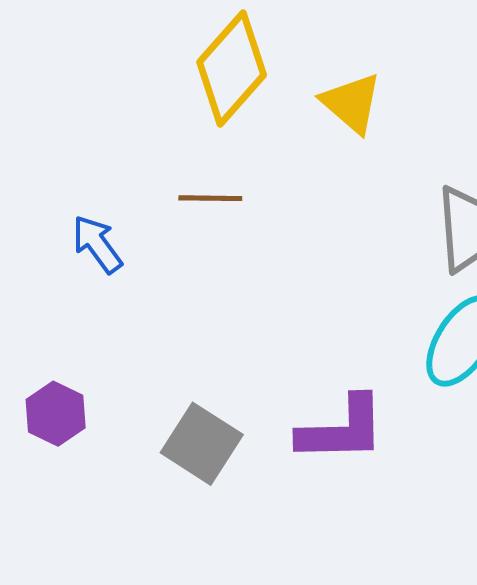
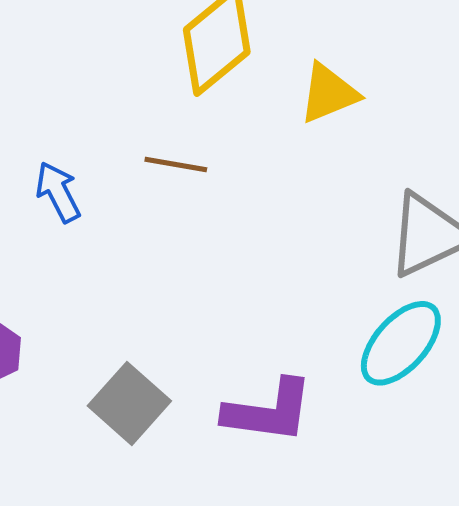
yellow triangle: (351, 103) -> (329, 93), turned 48

